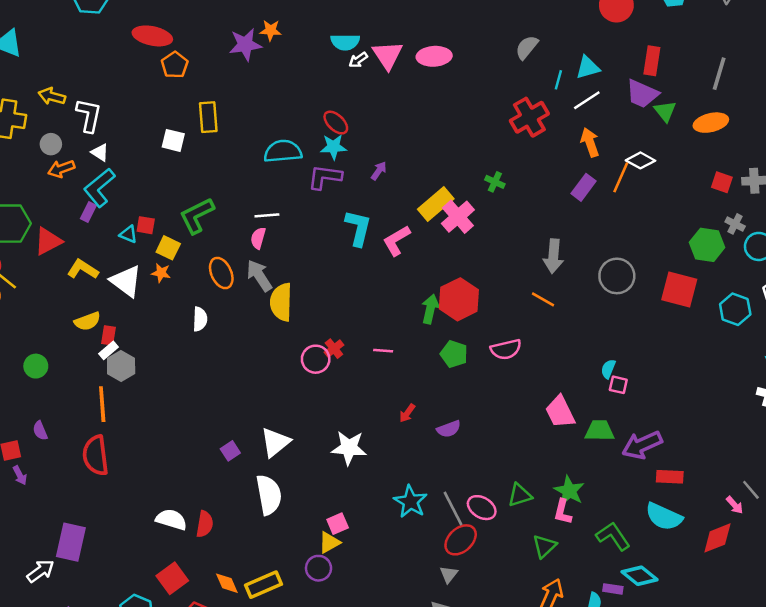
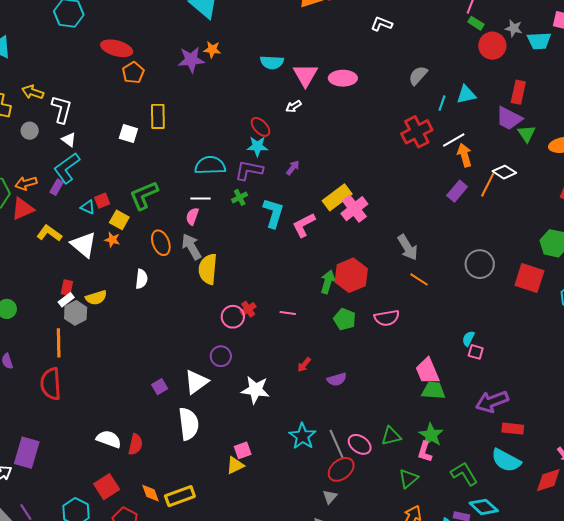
white arrow: (358, 60) -> (294, 106), moved
white line: (587, 100) -> (454, 140), moved
cyan semicircle: (283, 151) -> (210, 165), moved
orange arrow: (61, 169) -> (26, 183), moved
green cross: (495, 182) -> (240, 197), moved, turned 35
red square: (146, 225) -> (102, 201), turned -35
gray arrow: (553, 256) -> (408, 247), moved, turned -40
yellow semicircle: (87, 321) -> (96, 298), moved
green trapezoid: (600, 431) -> (433, 391), moved
purple circle: (318, 568) -> (221, 356), moved

